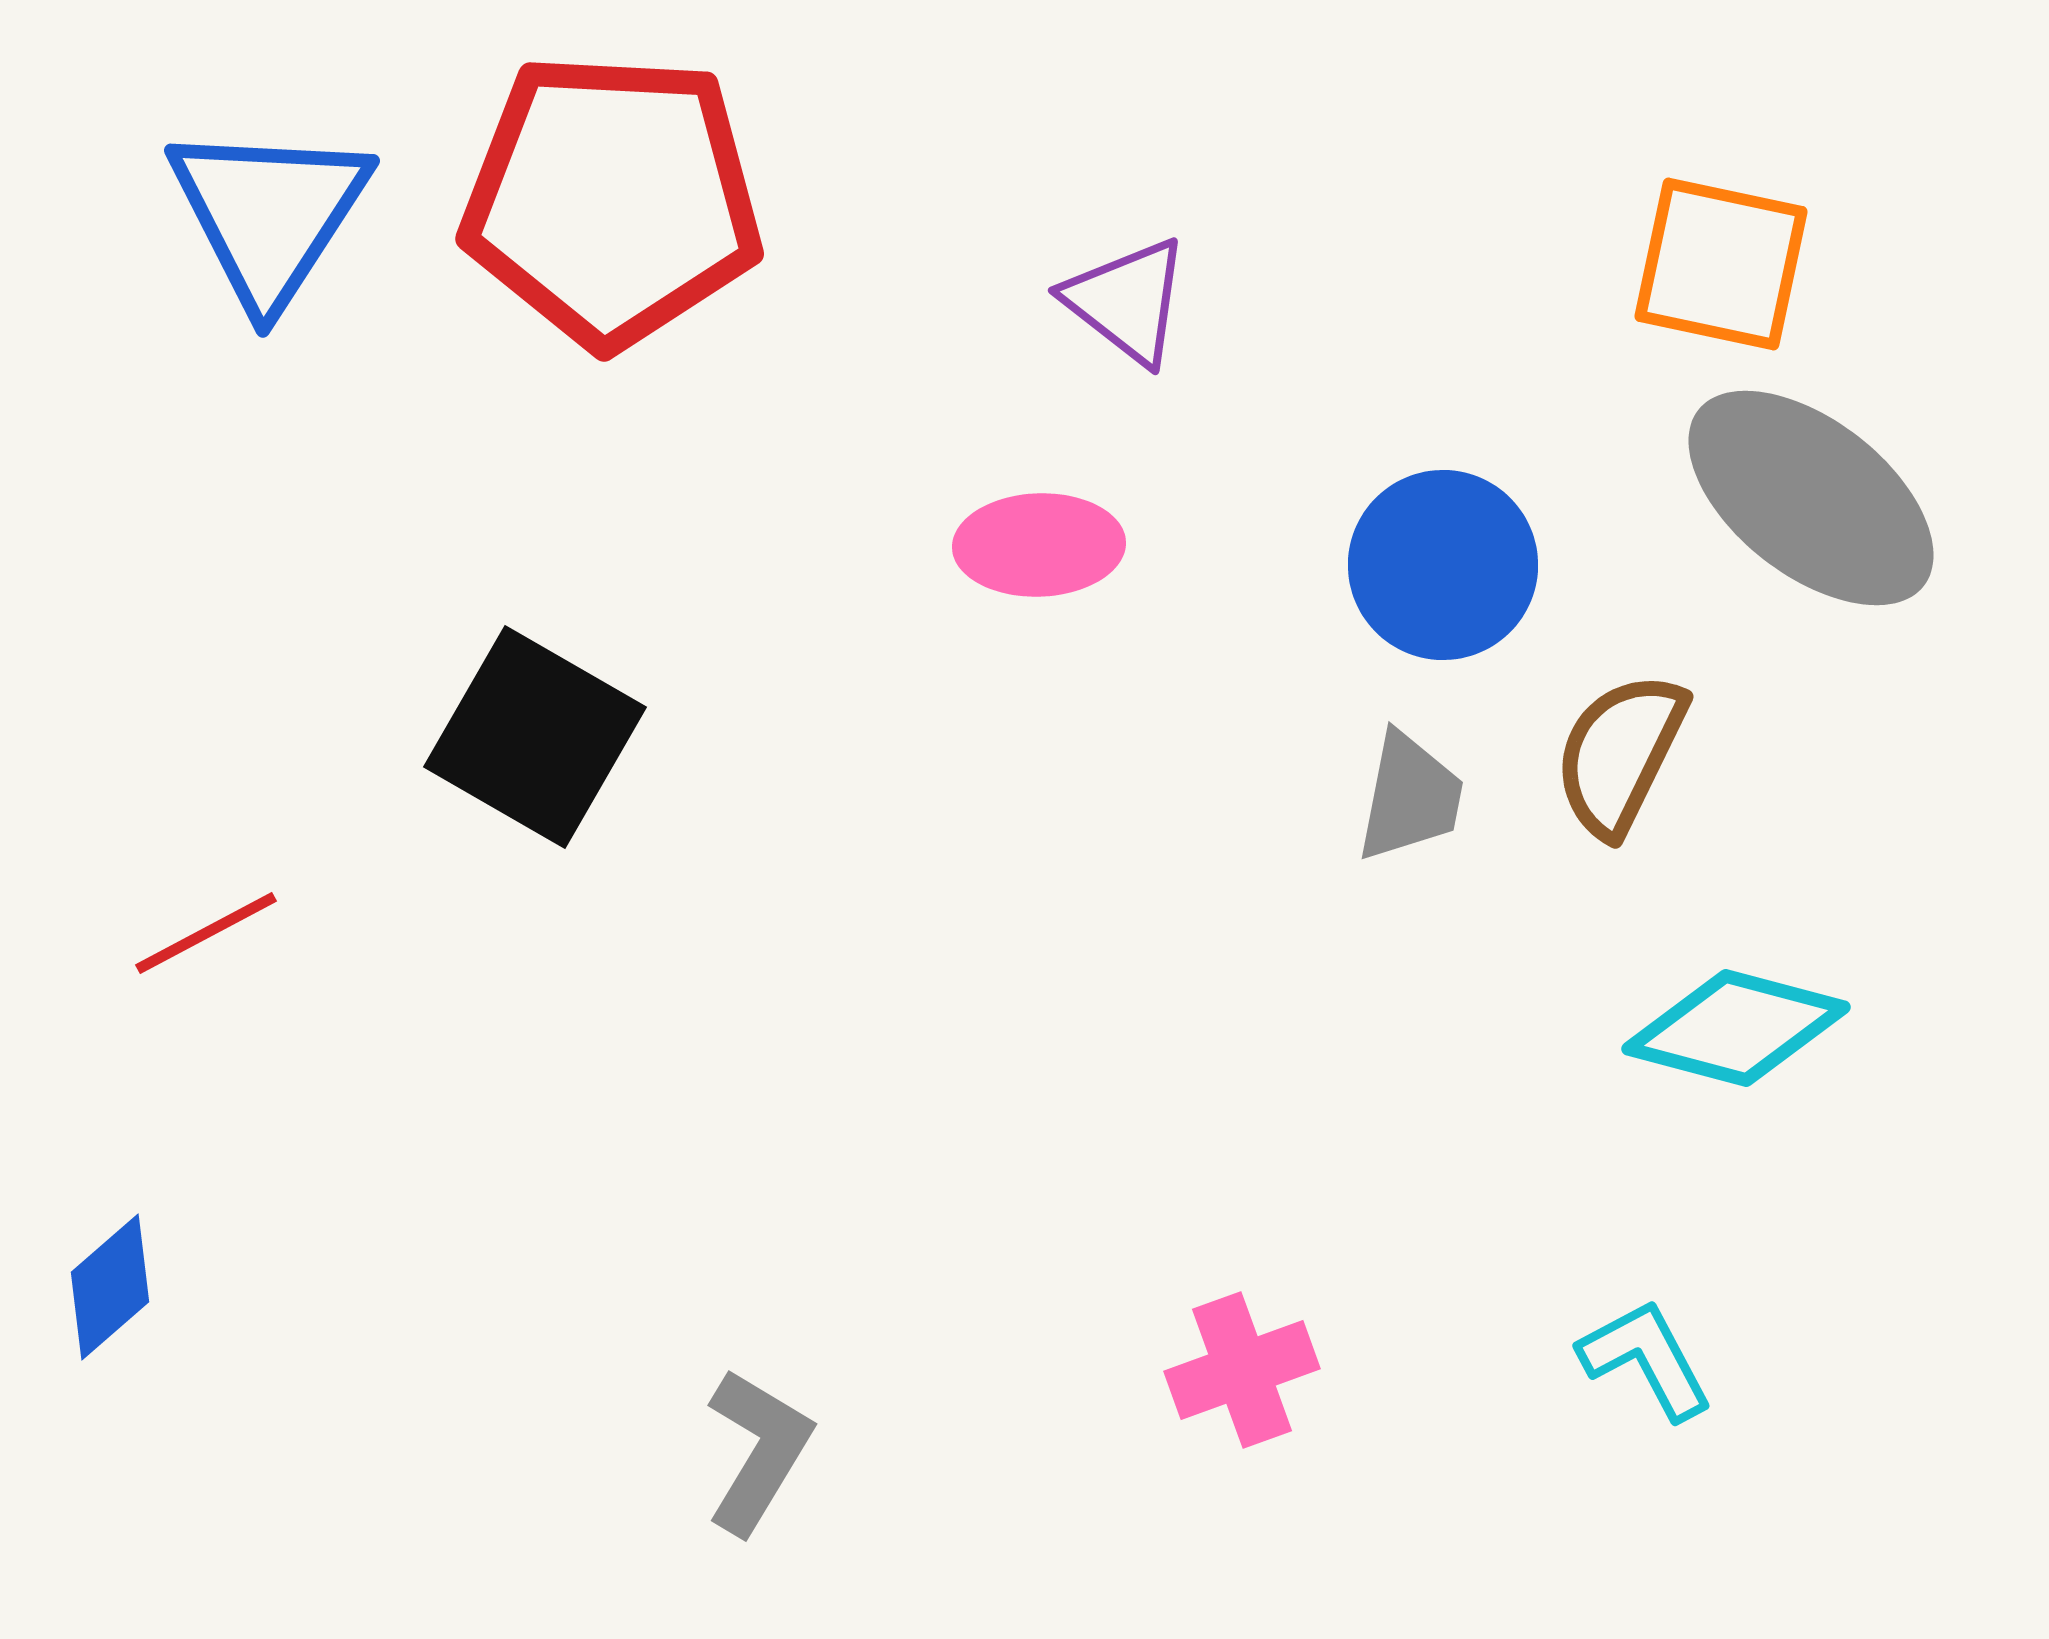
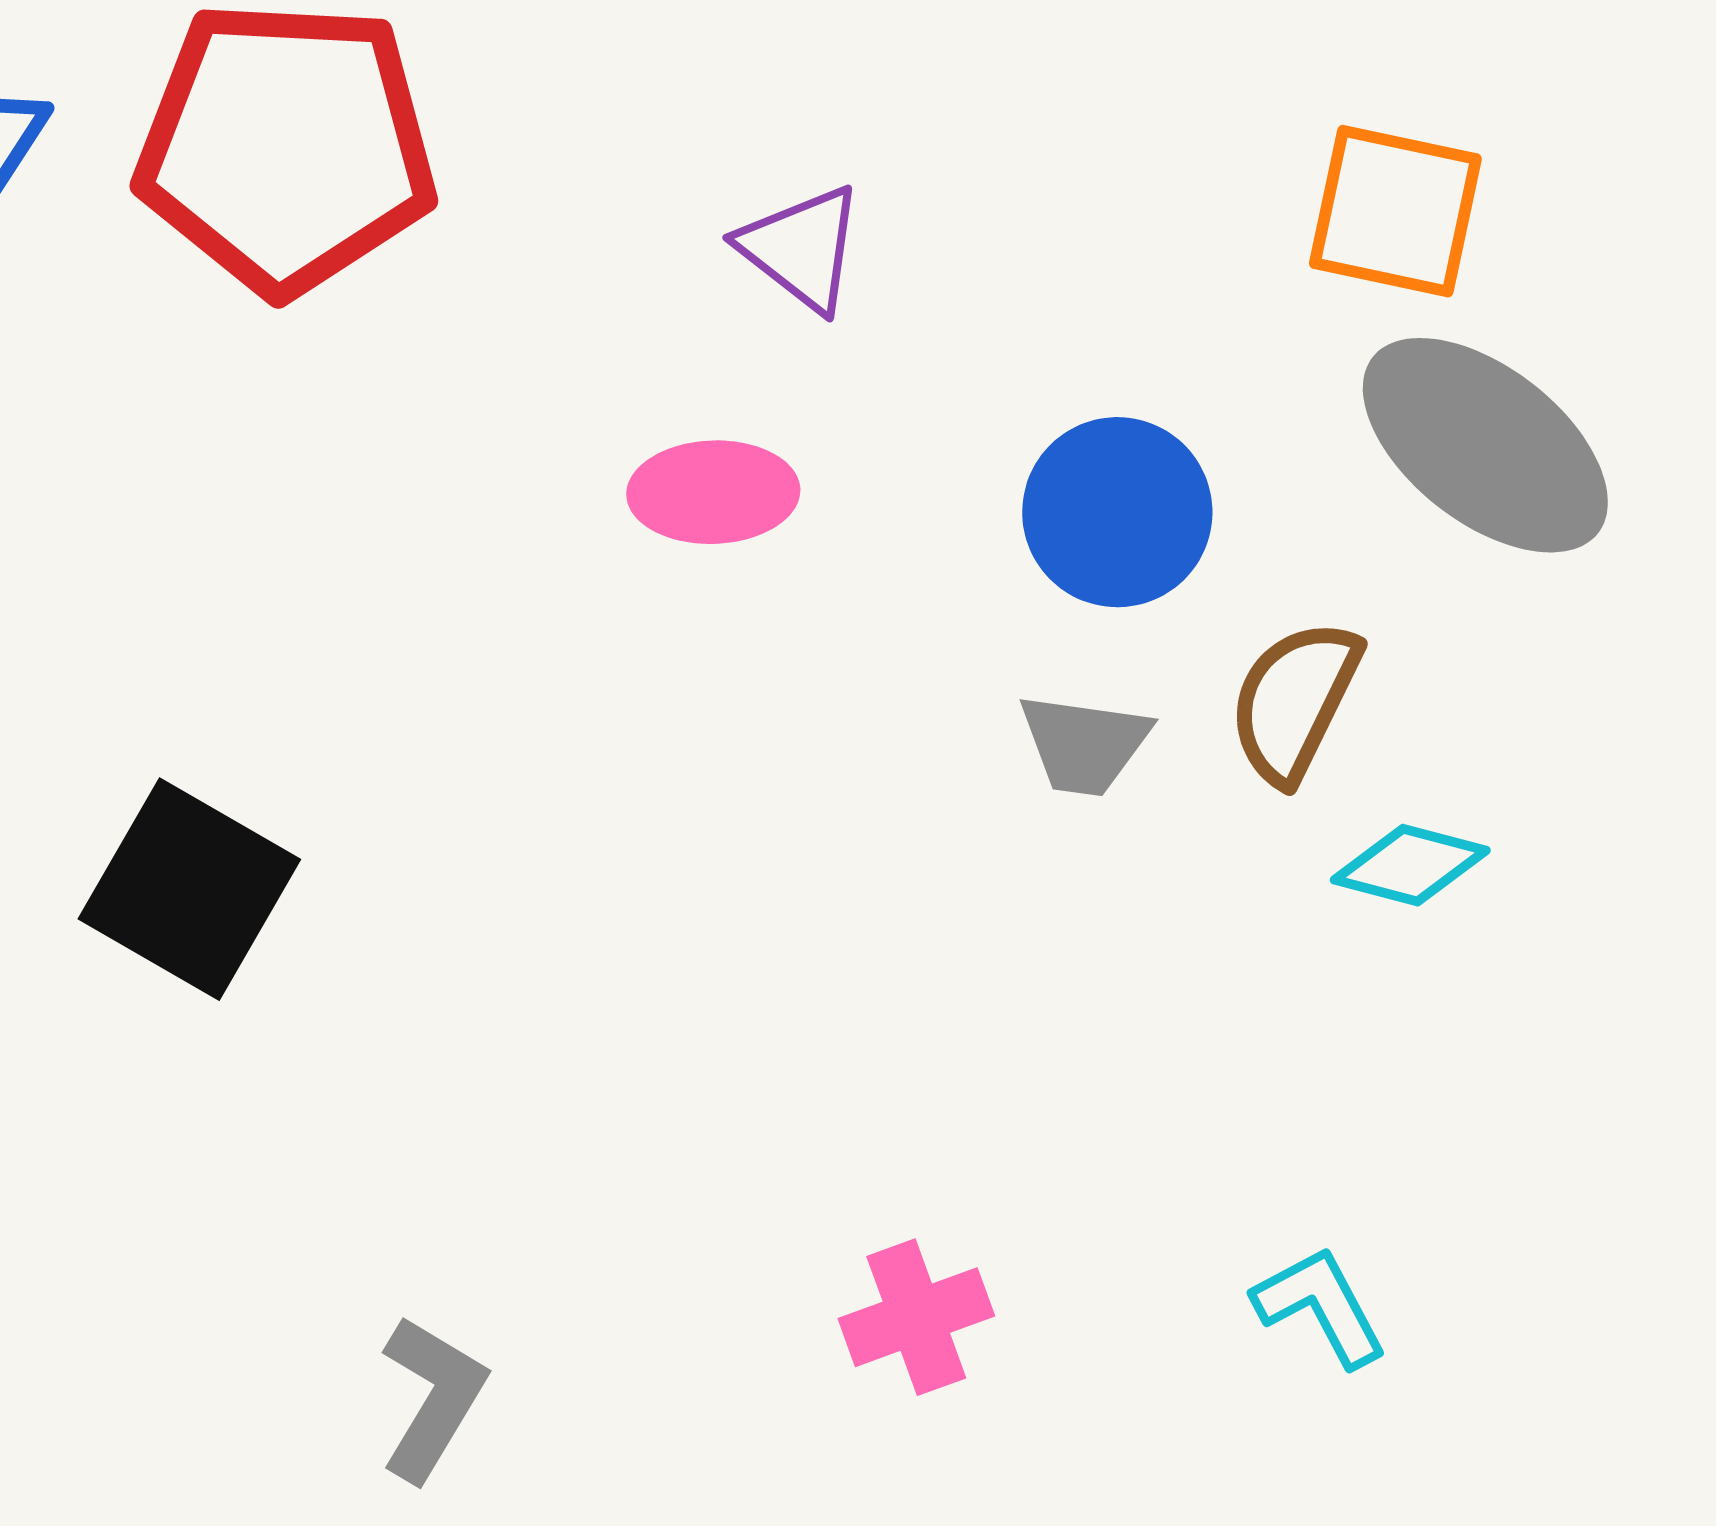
black square: (535, 737) -> (189, 889), moved
gray trapezoid: (1410, 797) -> (1084, 744), turned 87
cyan diamond: (1736, 1028) -> (1410, 865), moved, size x0.7

